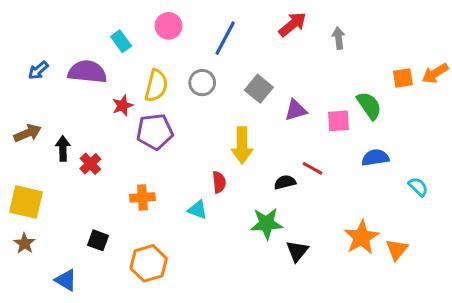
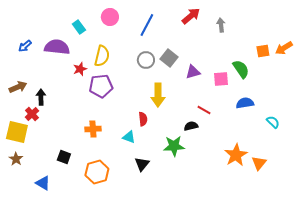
gray circle: (202, 83) -> (146, 60), moved
red cross: (90, 164) -> (32, 114), moved
black semicircle: (285, 182) -> (191, 126), moved
black triangle: (297, 251) -> (142, 164), moved

